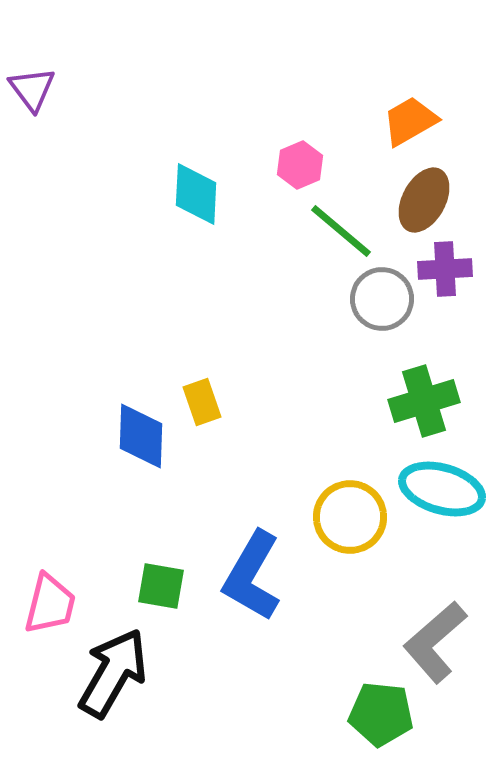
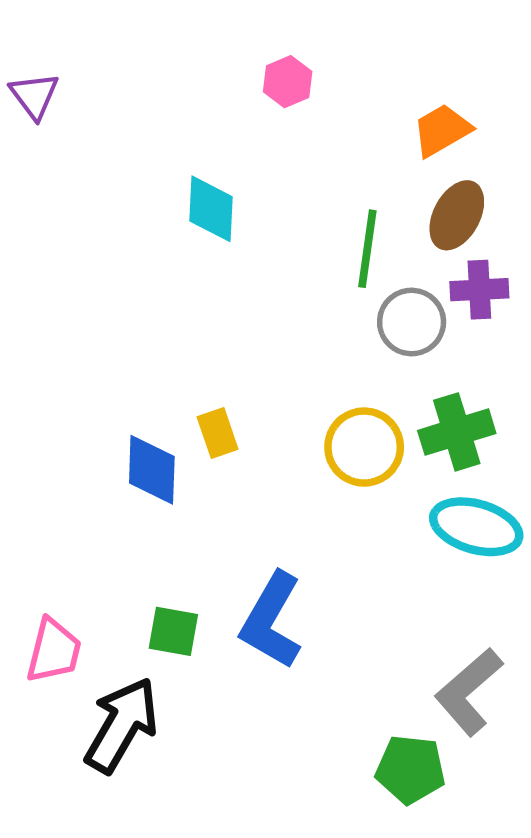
pink hexagon: (300, 165) -> (288, 82), moved
green line: (341, 231) -> (367, 249), turned 58
yellow circle: (350, 517) -> (364, 447), moved

